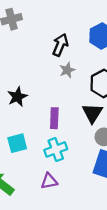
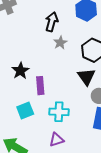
purple rectangle: (54, 118) -> (40, 86), moved
cyan cross: (56, 150) -> (59, 112), turned 30

